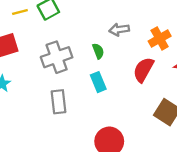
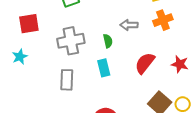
orange cross: (160, 39) -> (163, 20), moved

